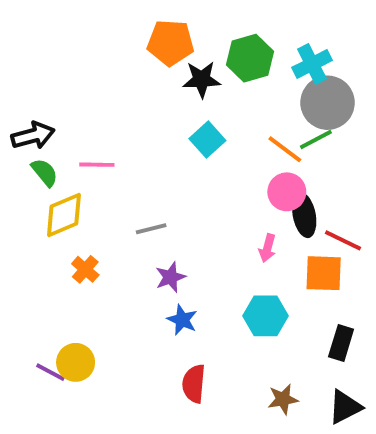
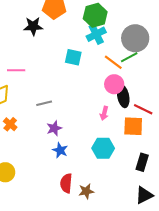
cyan cross: (312, 64) -> (96, 34), moved
black star: (202, 79) -> (33, 26), moved
cyan square: (207, 140) -> (73, 57), turned -36
brown star: (283, 399) -> (86, 191), moved

